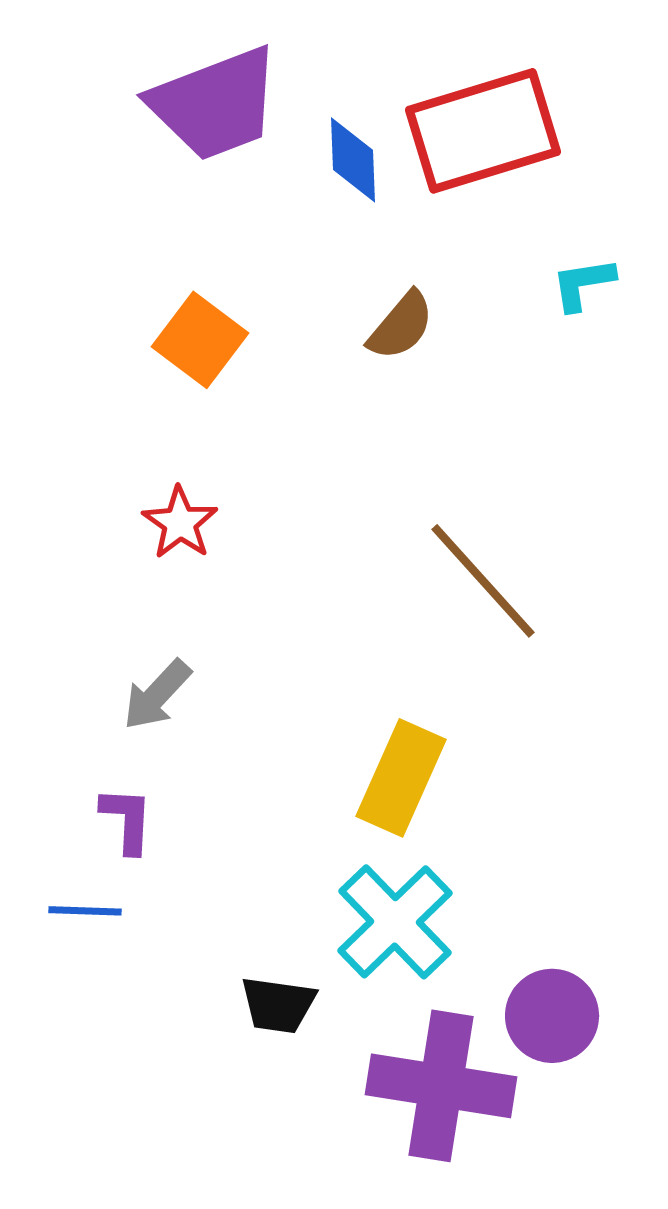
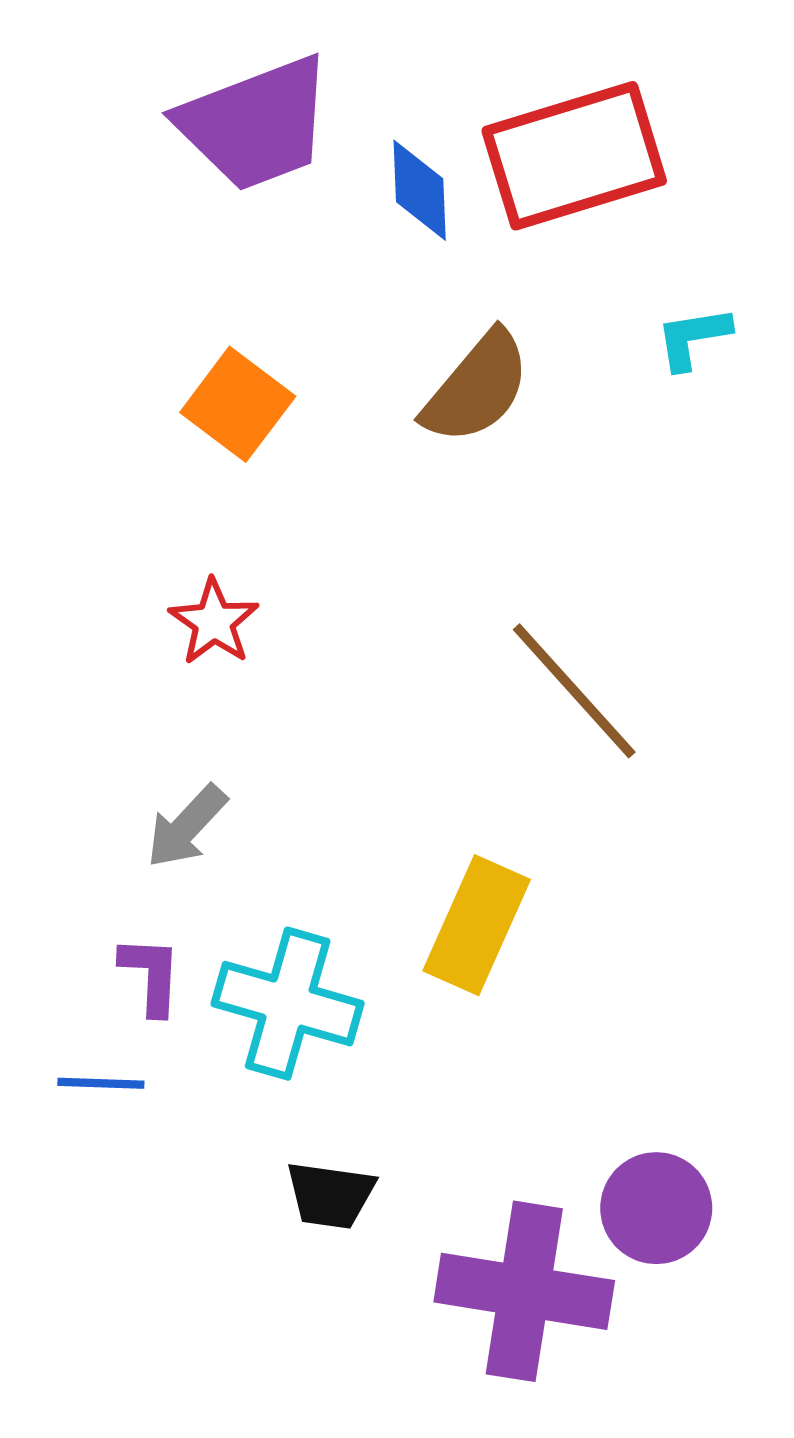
brown semicircle: (401, 326) -> (477, 388), size x1.4
cyan cross: (395, 922) -> (288, 1004), moved, turned -30

